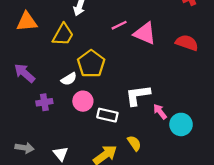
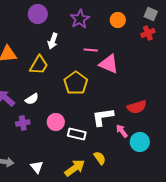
pink line: (119, 25) -> (91, 50), moved, turned 32
red semicircle: (187, 43) -> (137, 107), moved, turned 144
yellow pentagon: (91, 64) -> (76, 83), moved
white semicircle: (69, 79) -> (32, 99), moved

